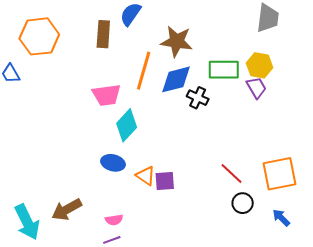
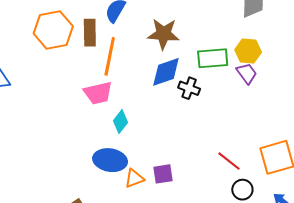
orange hexagon: (39, 36) -> (53, 30), moved
orange line: (144, 71) -> (110, 56), moved
cyan diamond: (127, 125) -> (121, 122), size x0.7
blue ellipse: (113, 163) -> (110, 160), size x1.4
orange triangle: (145, 176) -> (134, 178), moved, turned -50

